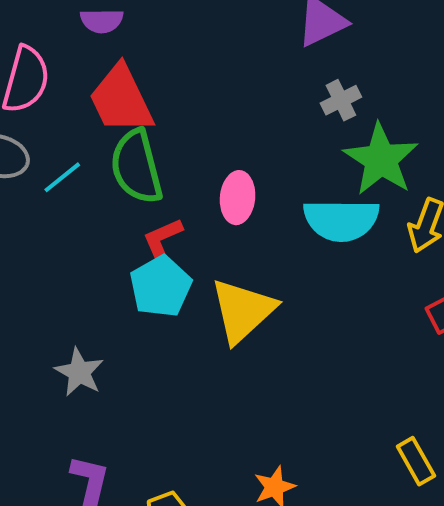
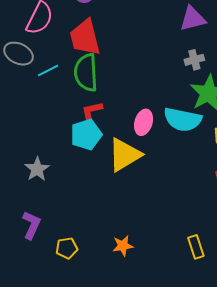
pink ellipse: (238, 198) -> (144, 122), moved

